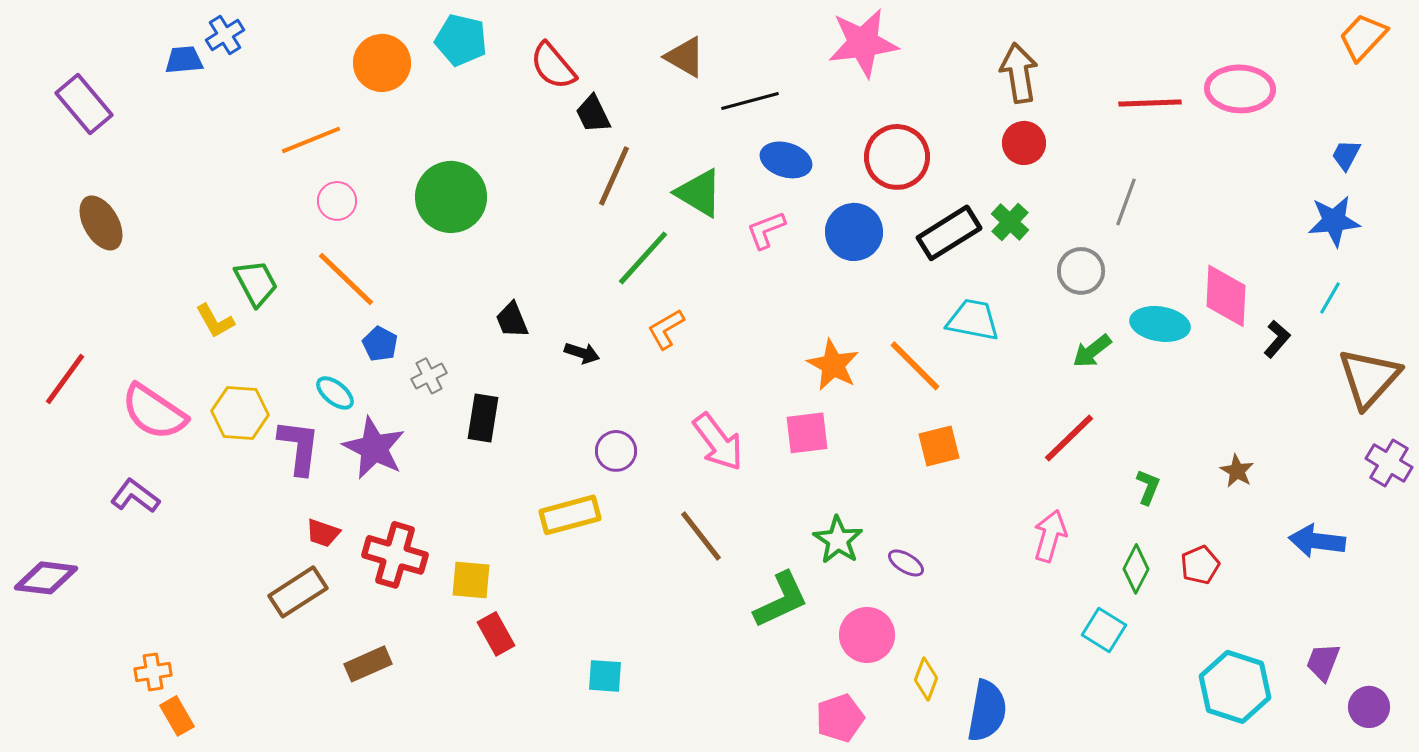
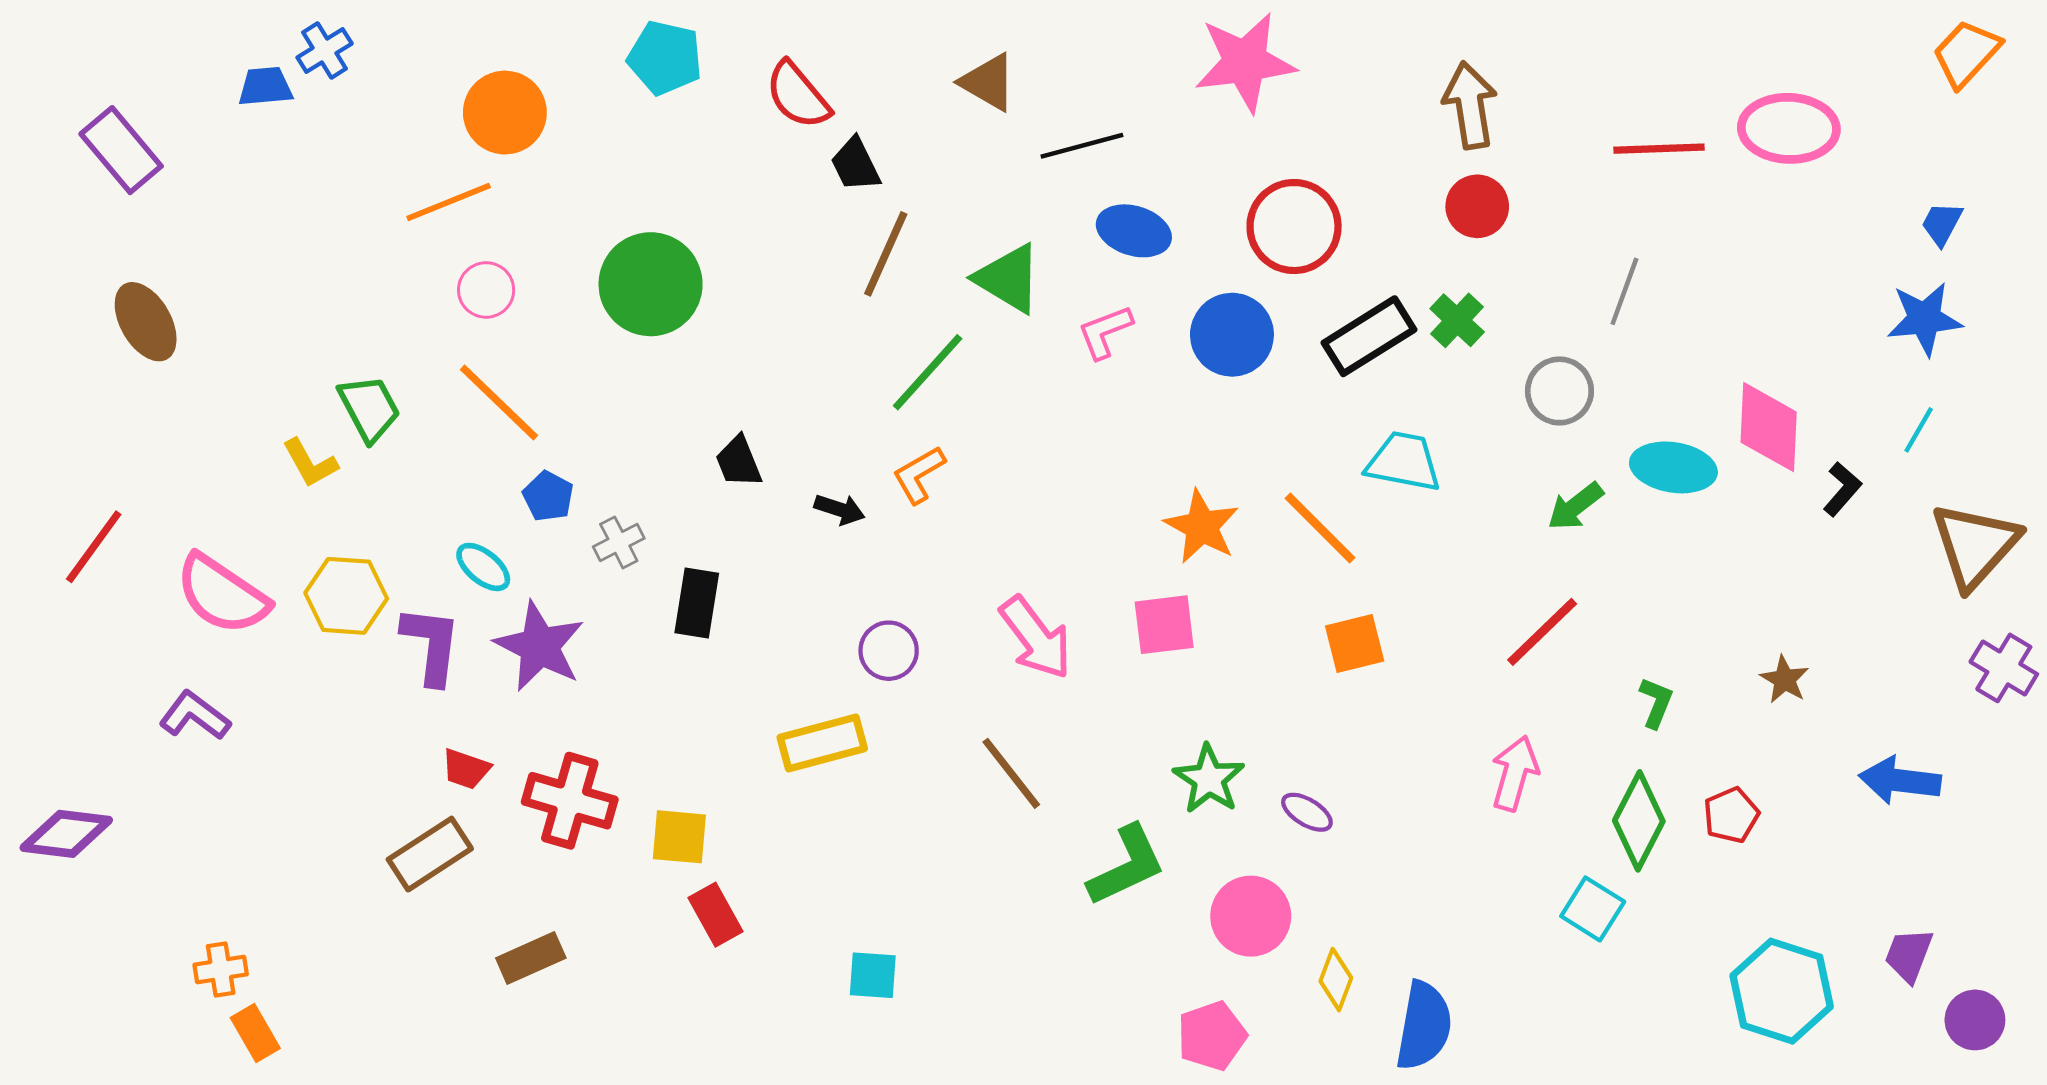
orange circle: (382, 63) -> (505, 113), moved
orange L-shape: (666, 329) -> (919, 475), moved
green diamond: (1136, 569) -> (1639, 821), size x1.4

